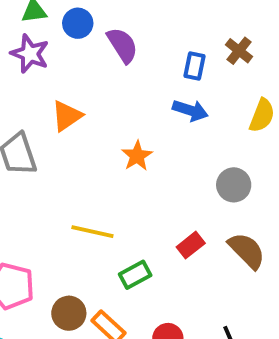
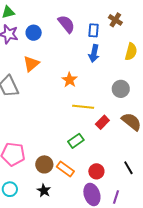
blue circle: (78, 23) -> (34, 33), moved
purple semicircle: (122, 45) -> (66, 24), moved
blue arrow: (190, 110) -> (94, 53), turned 90
yellow line: (92, 232) -> (83, 107), moved

